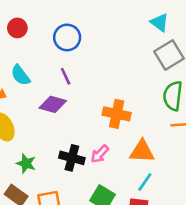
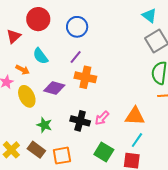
red circle: (17, 28) -> (38, 19), size x1.5
purple line: (66, 76) -> (76, 57), turned 64
purple diamond: (53, 104) -> (54, 88), moved
orange cross: (117, 114) -> (85, 77), moved

